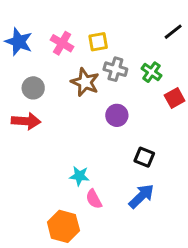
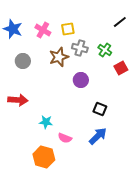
brown star: (85, 82) -> (59, 57), turned 30
red arrow: (26, 121) -> (18, 100), moved
cyan star: (79, 176) -> (46, 122), moved
pink semicircle: (94, 199) -> (65, 138), turned -40

